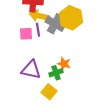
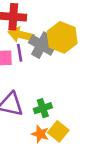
orange star: (64, 64) -> (40, 134), moved
yellow square: (49, 92) -> (58, 131), moved

